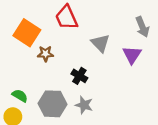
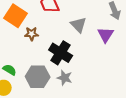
black cross: (79, 76) -> (61, 53), size x1.6

